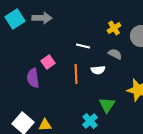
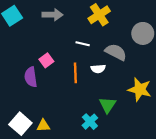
gray arrow: (42, 18) -> (53, 15), moved
yellow cross: (114, 28) -> (99, 15), moved, size x1.5
gray semicircle: (115, 54) -> (116, 52), size x1.5

